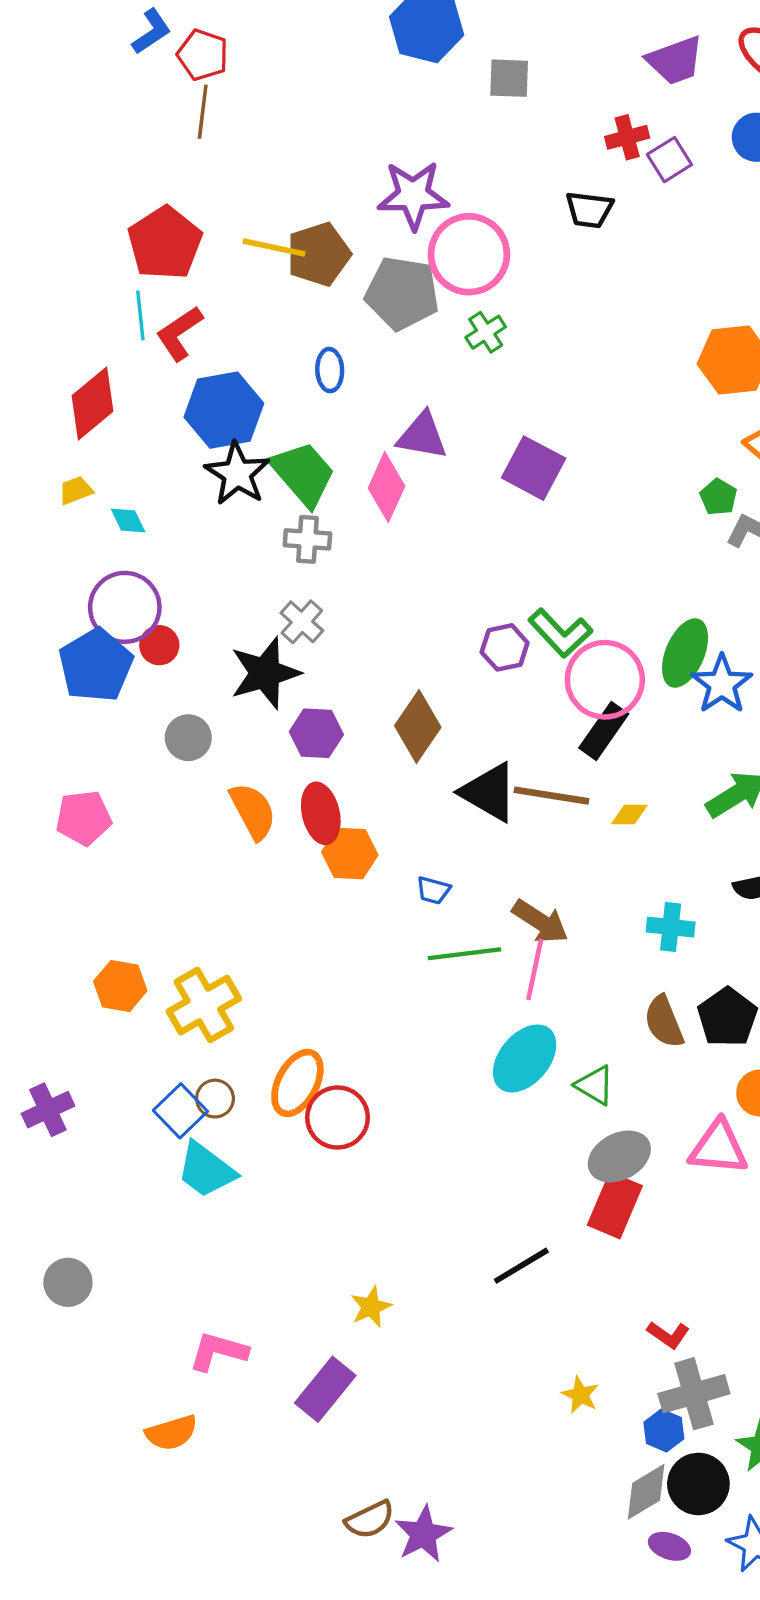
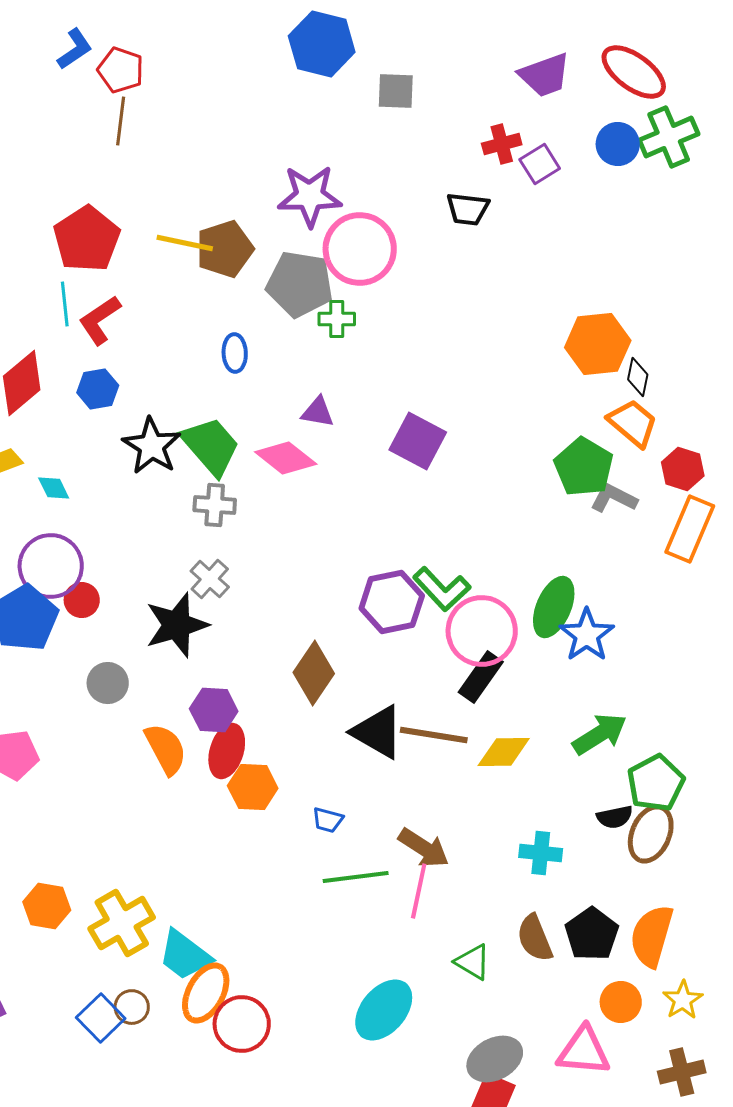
green cross: (486, 332) -> (337, 319), moved, turned 33
blue hexagon: (224, 410) -> (98, 389), moved, size x0.6
purple triangle: (422, 436) -> (318, 412), size x0.7
pink diamond: (387, 487) -> (286, 458), turned -76
green pentagon: (718, 497) -> (584, 467), size x1.8
purple hexagon: (505, 647) -> (392, 602), size x1.5
purple hexagon: (316, 733) -> (214, 710), moved
red ellipse: (321, 813) -> (227, 751), turned 30
yellow diamond: (629, 815) -> (504, 752), size x1.6
cyan ellipse: (525, 1058) -> (384, 1010), moved
green triangle: (595, 1085) -> (473, 962), moved
cyan trapezoid: (206, 1170) -> (185, 955), moved

